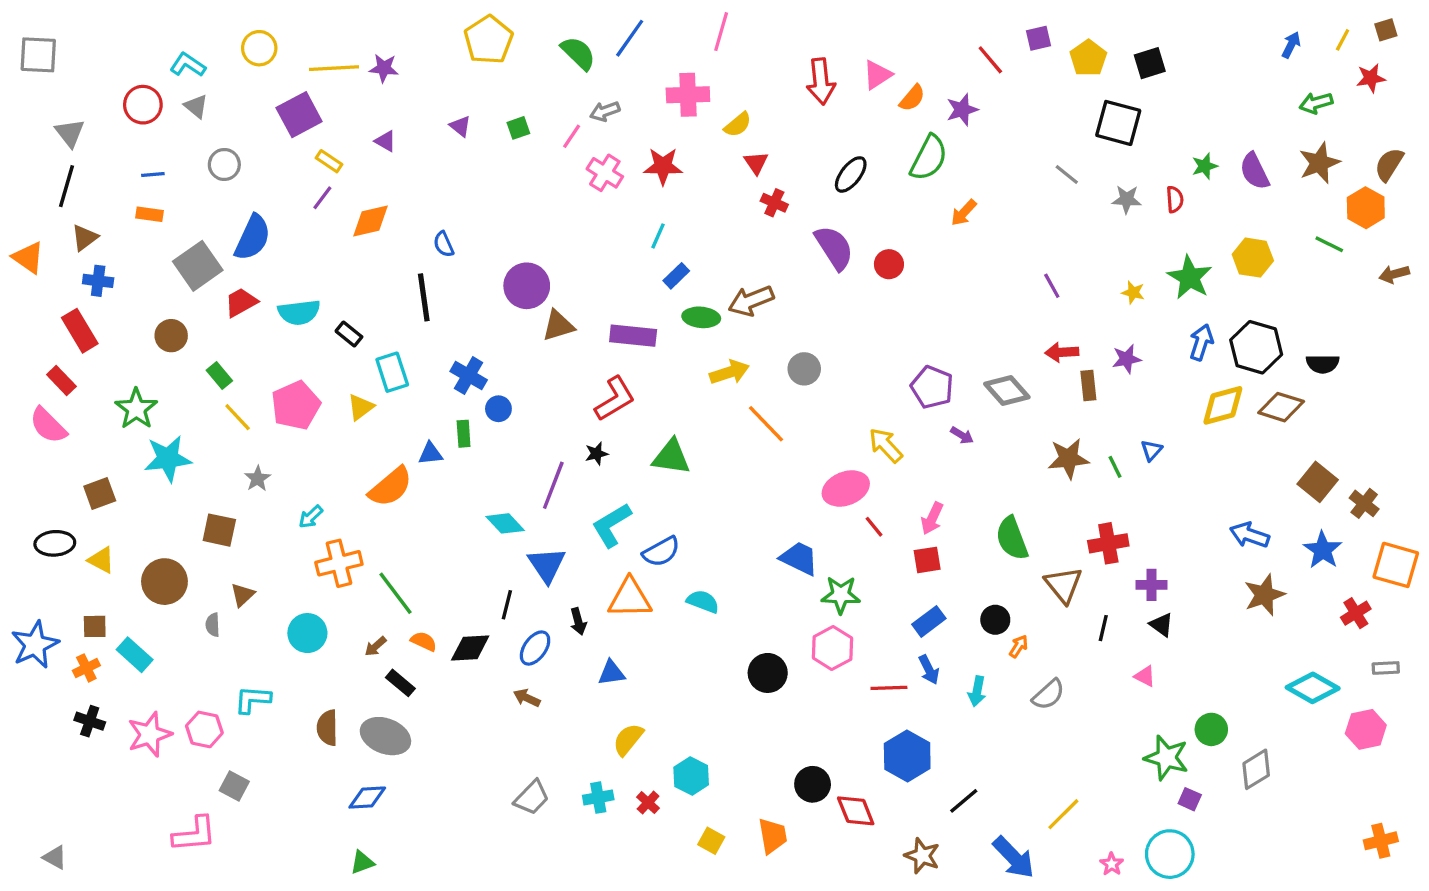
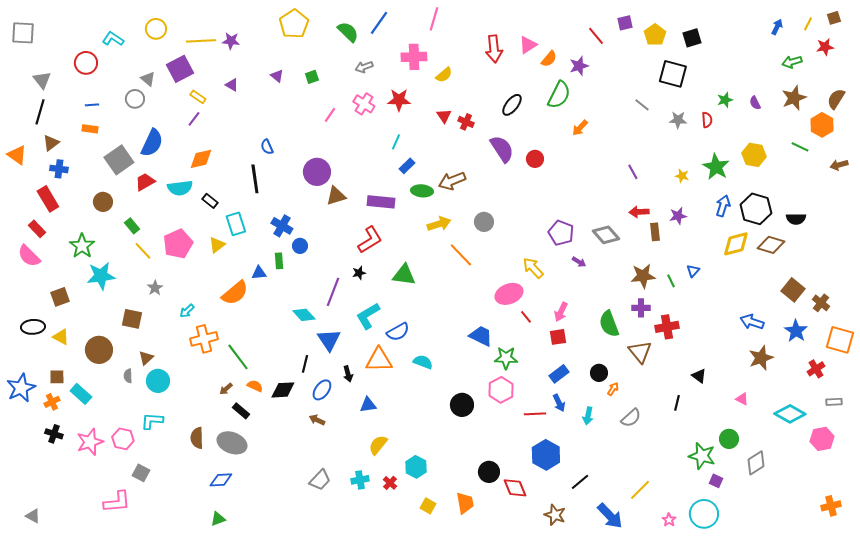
gray triangle: (196, 106) -> (148, 79), moved
pink line: (572, 136) -> (330, 115), moved
red triangle: (756, 163) -> (444, 116), moved
purple semicircle: (1255, 171) -> (755, 103), size x0.6
orange diamond: (371, 221) -> (201, 159), moved
purple cross: (1151, 585) -> (641, 308), moved
black line: (1103, 628) -> (677, 403), moved
cyan circle: (307, 633) -> (158, 381), moved
pink triangle: (1145, 676) -> (742, 399), moved

